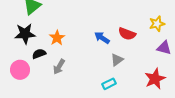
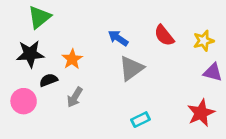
red semicircle: (127, 34) -> (164, 35), moved, turned 30
blue arrow: (102, 38) -> (118, 38), moved
gray triangle: (117, 60) -> (131, 68), moved, size x1.5

